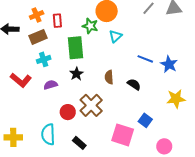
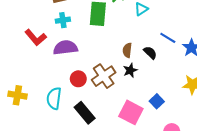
black star: (76, 74) -> (130, 70), moved
black semicircle: (134, 84) -> (150, 53), moved
purple semicircle: (51, 85) -> (65, 48), size x1.6
black rectangle: (79, 143) -> (85, 113), size x1.5

